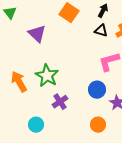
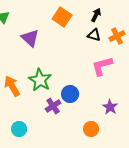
blue circle: (97, 90) -> (70, 94), moved
cyan circle: (36, 125) -> (19, 129), moved

